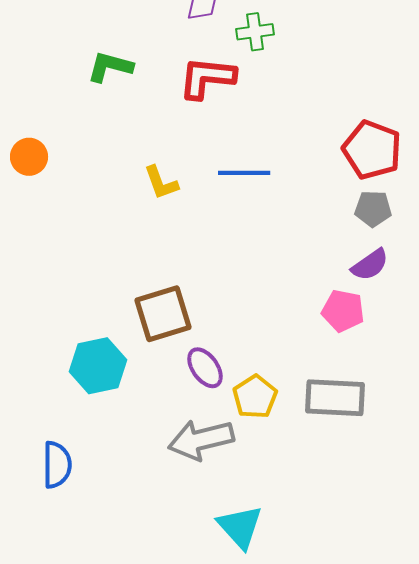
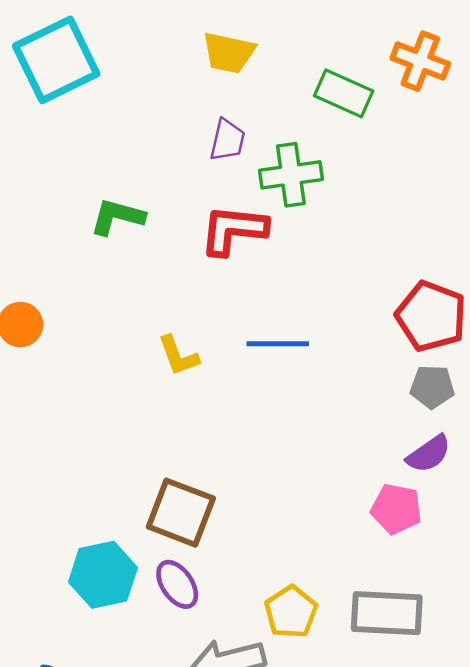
green cross: (255, 32) -> (291, 175), size x1.4
brown square: (163, 314) -> (181, 513), turned 38
purple ellipse: (205, 368) -> (177, 584), moved

